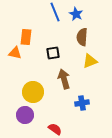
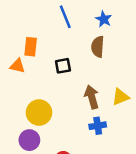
blue star: (76, 14) -> (104, 19), moved
yellow triangle: (90, 61) -> (120, 97), moved
brown arrow: (64, 79) -> (92, 97), moved

